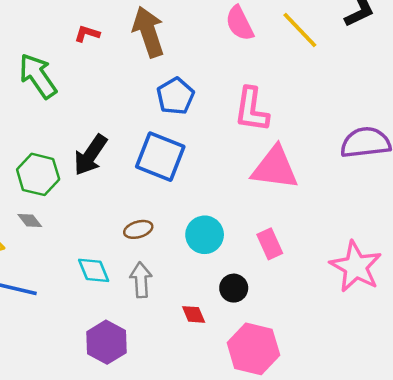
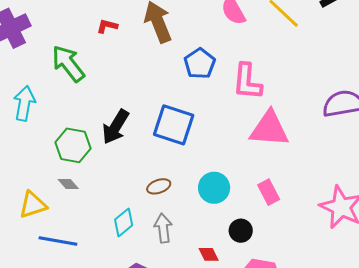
blue pentagon: (175, 96) -> (200, 64), moved
cyan diamond: (94, 270) -> (124, 222), turned 76

